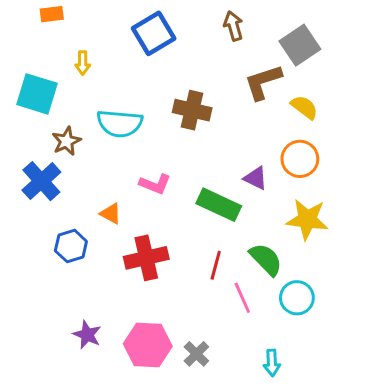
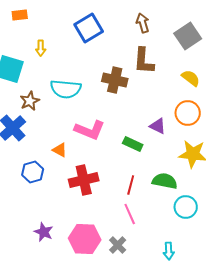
brown L-shape: (263, 82) -> (144, 61), moved, turned -68
pink L-shape: (155, 184) -> (90, 130), size x1.4
green rectangle: (219, 205) -> (133, 144), size x0.7
green semicircle: (266, 259) -> (165, 181), turned -35
pink line: (242, 298) -> (130, 214), moved

